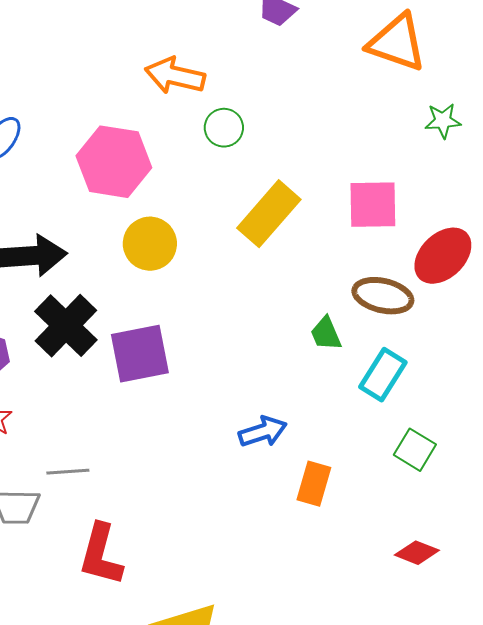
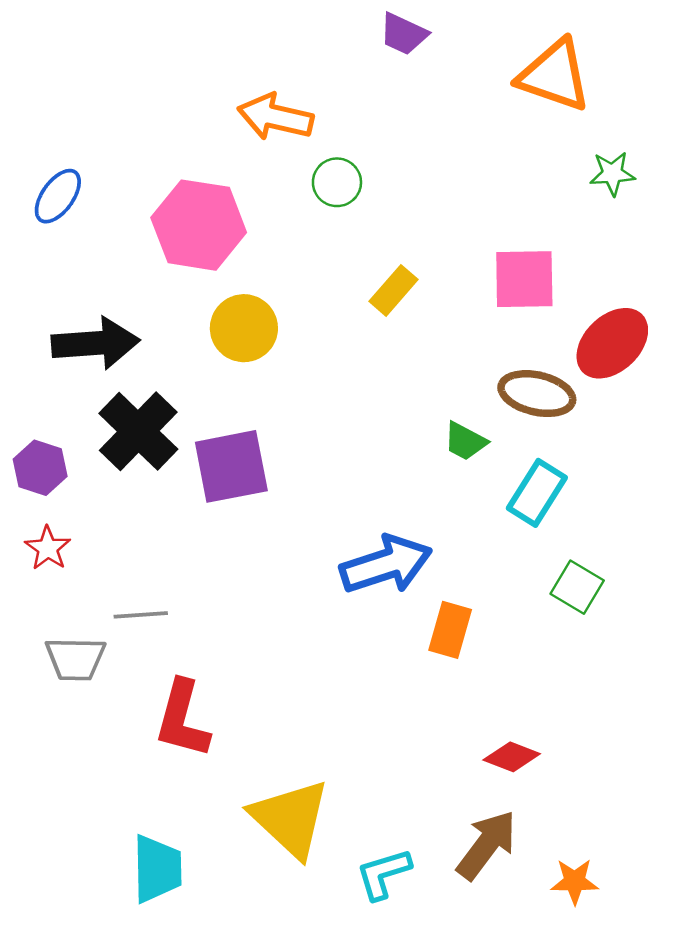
yellow rectangle: (269, 214) -> (394, 290), size x0.6
green trapezoid: (326, 334) -> (465, 441), turned -39
blue arrow: (263, 432) -> (386, 565), size x1.5
red diamond: (417, 553) -> (512, 757), moved

